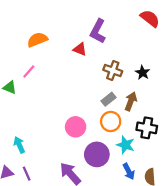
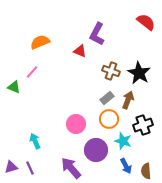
black star: (143, 73) -> (139, 73), size x1.6
black cross: (147, 128) -> (143, 125), turned -30
cyan arrow: (19, 145) -> (35, 141), moved

